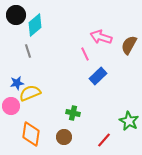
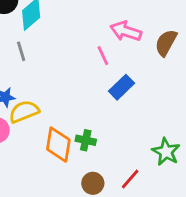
orange diamond: (31, 134) -> (58, 145), moved
brown circle: (64, 137) -> (93, 183), moved

